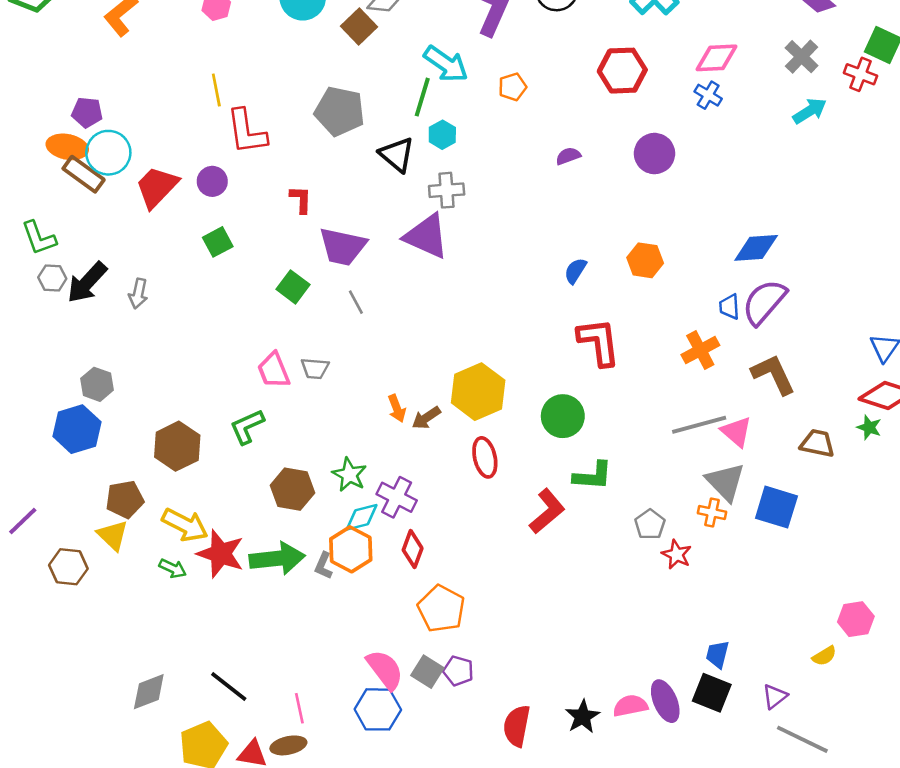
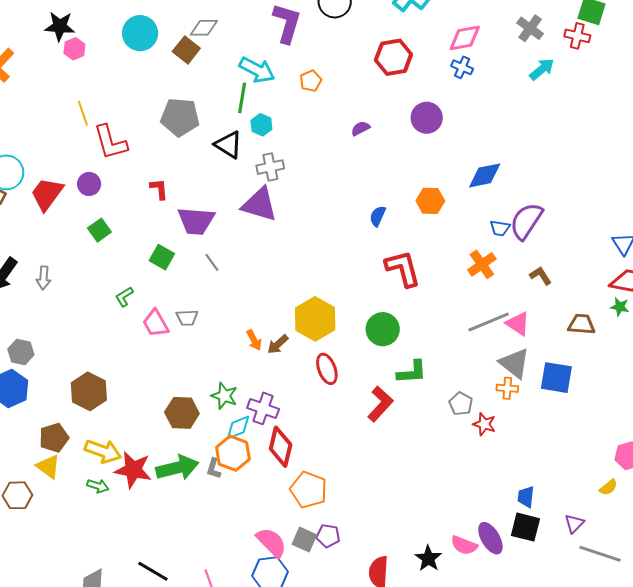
blue diamond: (756, 248) -> (485, 175), moved
blue trapezoid: (729, 307) -> (500, 228), turned -70
brown L-shape: (773, 374) -> (541, 276), size x0.6
green L-shape: (247, 427) -> (124, 297), moved, size x0.7
red diamond: (413, 549) -> (281, 447), size x1.4
pink semicircle: (630, 706) -> (464, 545), turned -140

